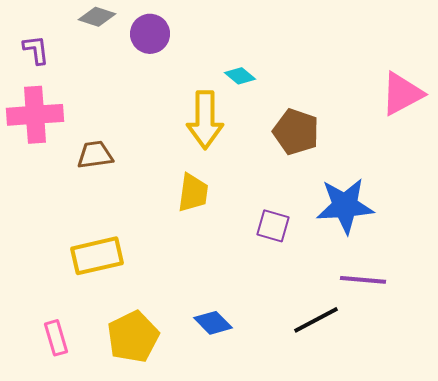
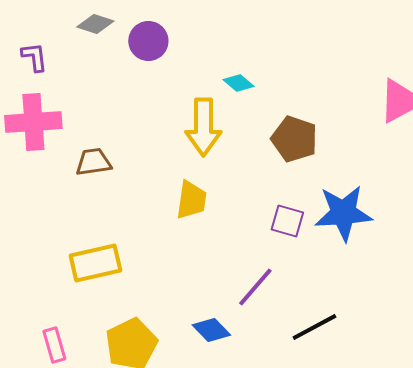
purple square: (273, 226) -> (287, 221), moved
purple line: (363, 280) -> (255, 287), moved, turned -54

